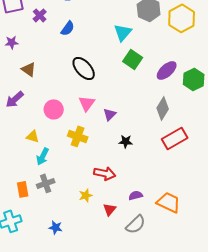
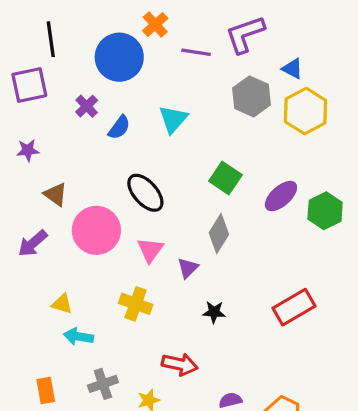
purple cross: (40, 15) -> (87, 106), moved
cyan triangle: (123, 32) -> (173, 119), moved
gray diamond: (163, 108) -> (219, 234), moved
pink circle: (54, 109) -> (96, 230), moved, size x1.5
cyan arrow: (43, 156) -> (78, 337), turned 72
gray cross: (46, 183) -> (103, 384), moved

